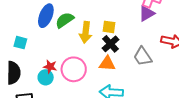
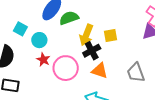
yellow square: (109, 27) -> (110, 36), turned -32
black cross: (110, 44) -> (92, 51), moved
cyan circle: (46, 77) -> (39, 40), moved

